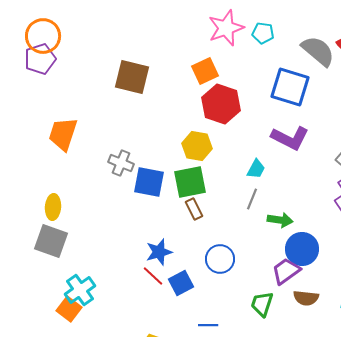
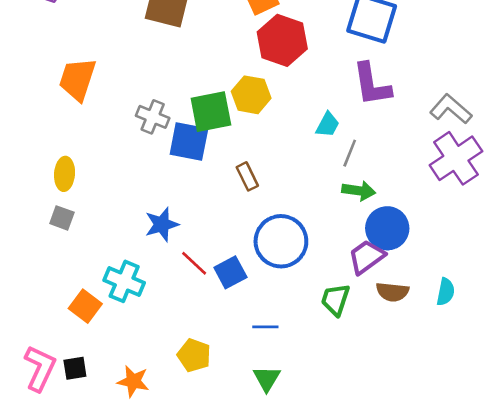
purple L-shape: (290, 138) -> (372, 84), turned 54
green square: (190, 182) -> (211, 112), moved
gray line: (252, 199) -> (350, 153), moved
gray square: (51, 241) -> (62, 218), size x0.6
blue star: (159, 252) -> (162, 224), moved
blue circle: (220, 259) -> (281, 241), size x1.4
cyan cross: (80, 290) -> (124, 281), moved, turned -32

